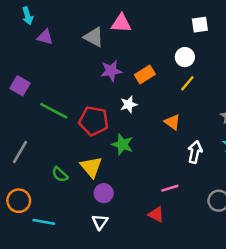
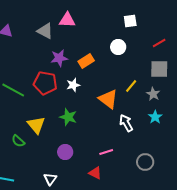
yellow line: (187, 83) -> (131, 86), moved
red pentagon: (94, 121) -> (45, 83), moved
orange triangle: (172, 122) -> (108, 99), size x1.5
white arrow: (195, 152) -> (126, 123), turned -42
yellow triangle: (91, 167) -> (36, 125), moved
purple circle: (104, 193) -> (65, 152), moved

